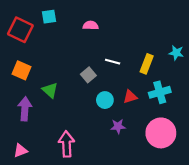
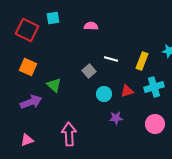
purple arrow: (25, 109) -> (31, 102), turned 65
pink circle: (161, 133) -> (155, 124), size x0.7

